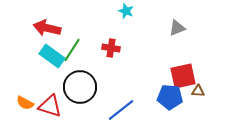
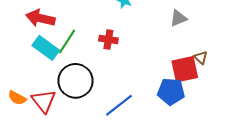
brown triangle: (198, 91) -> (201, 58), moved, turned 40
red triangle: (50, 106) -> (44, 101), turned 35

